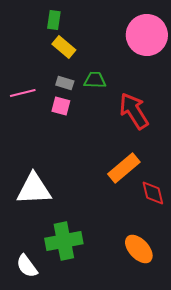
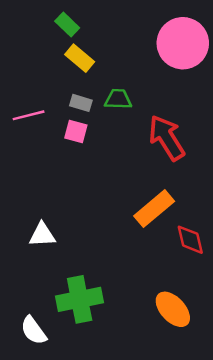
green rectangle: (54, 20) -> (67, 25), turned -54
white triangle: (34, 189) -> (42, 235), size x0.6

